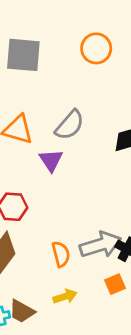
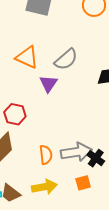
yellow arrow: (65, 296) -> (44, 187), size x1.4

